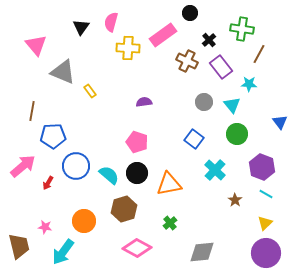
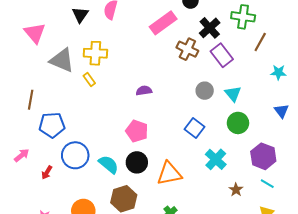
black cross: (209, 40) -> (210, 28), size x1.5
yellow cross: (128, 48) -> (95, 53), moved
cyan star: (249, 84) -> (278, 72), moved
pink arrow: (23, 166) -> (22, 155), size x0.6

